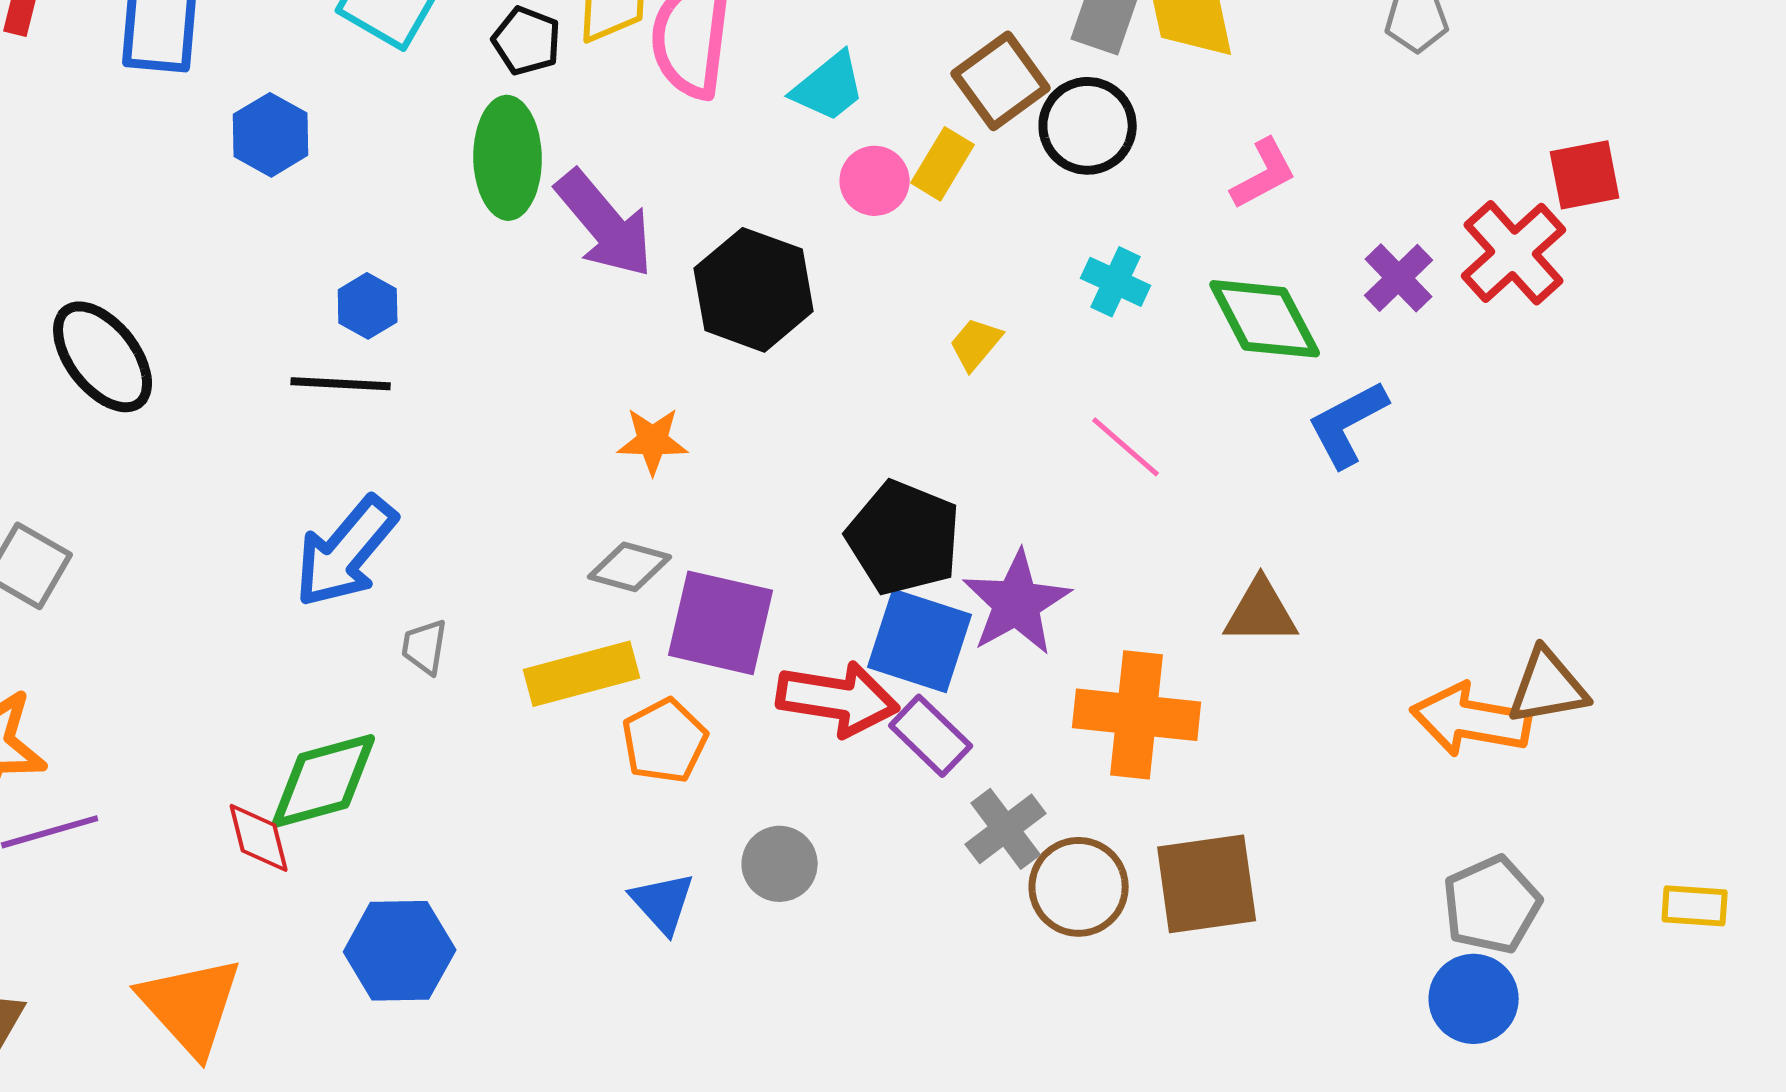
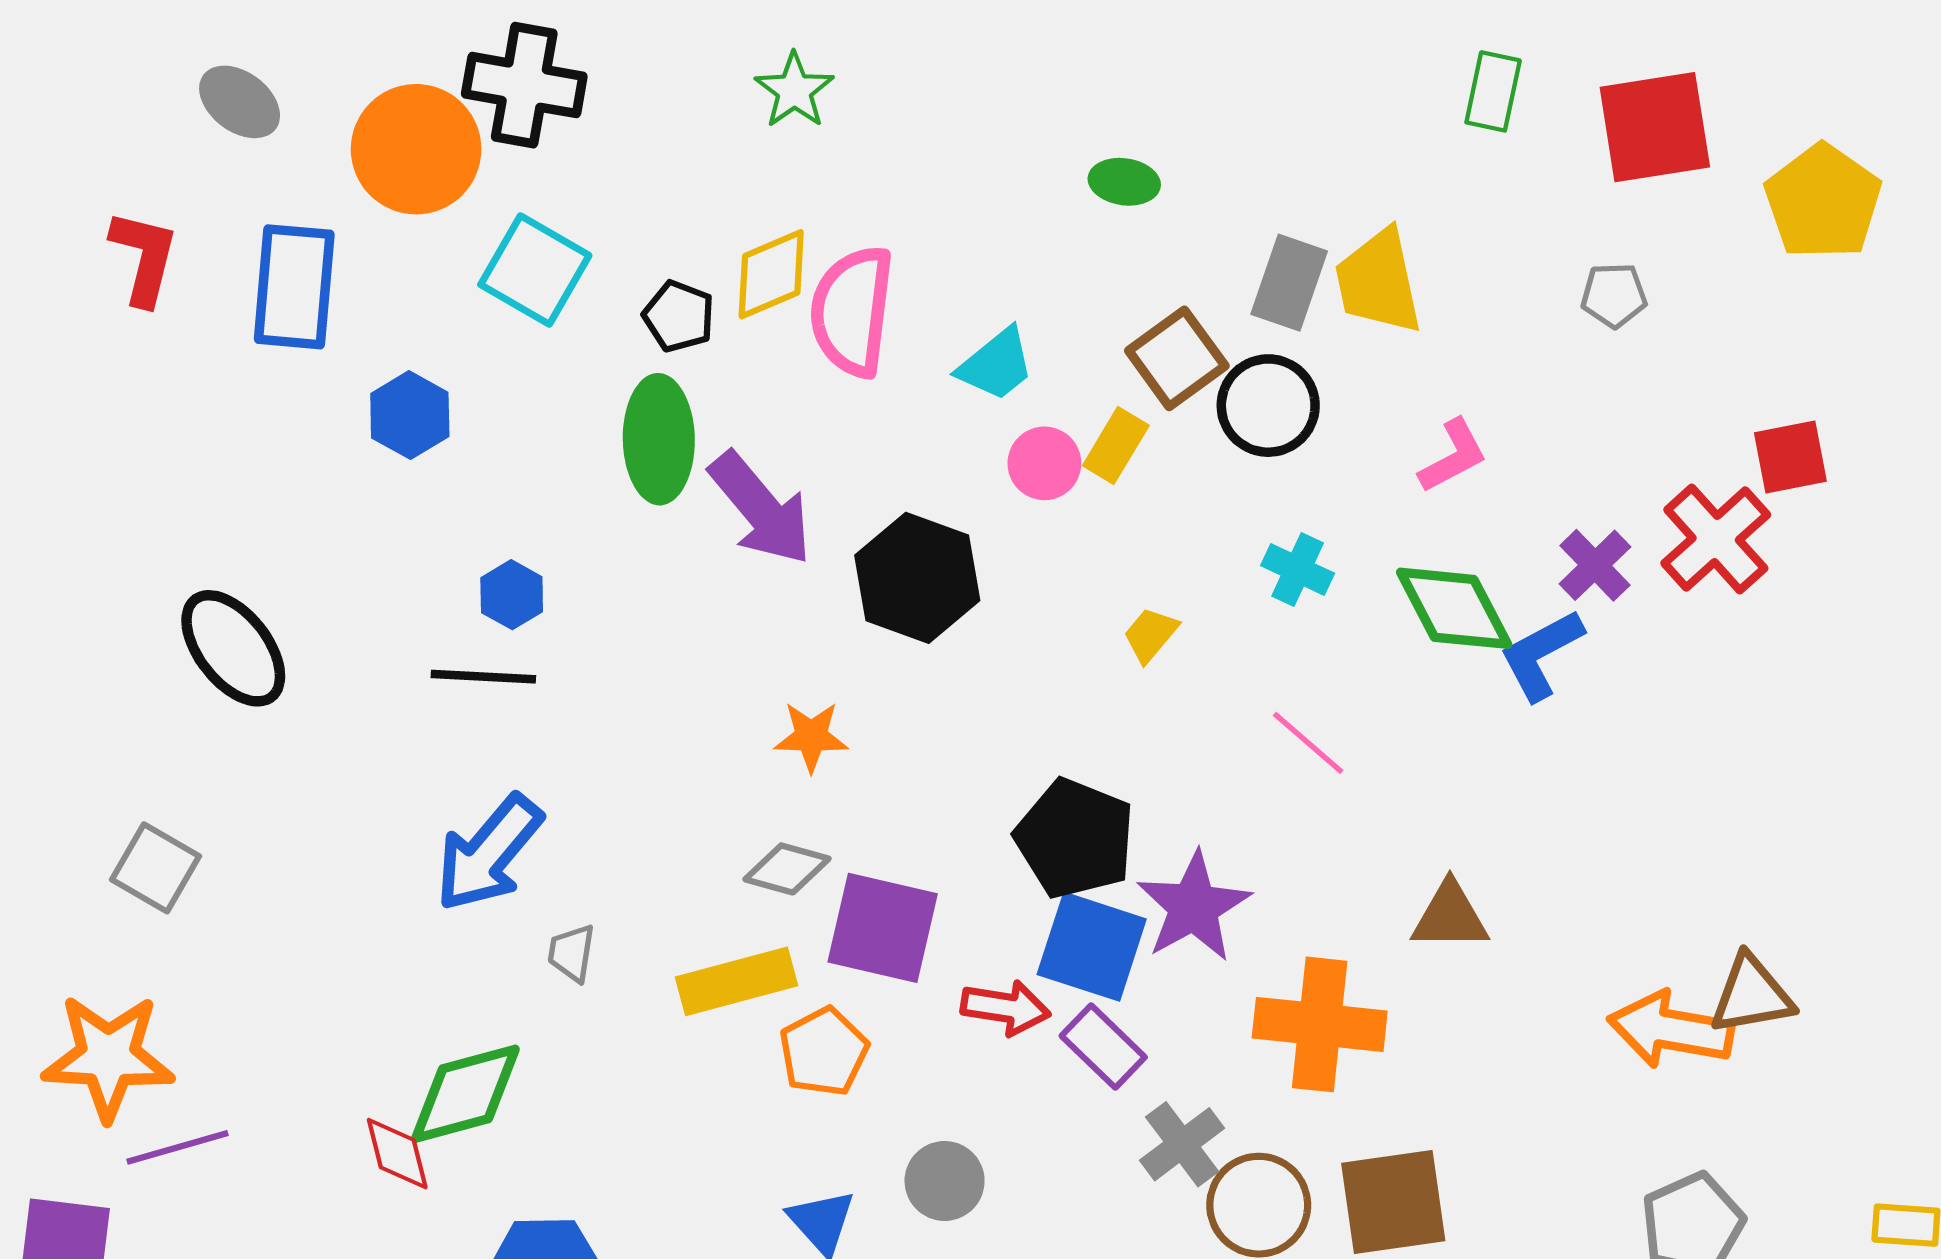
blue L-shape: (1348, 424) -> (1541, 655), moved
red arrow: (838, 699) -> (1006, 1008), size x0.7

